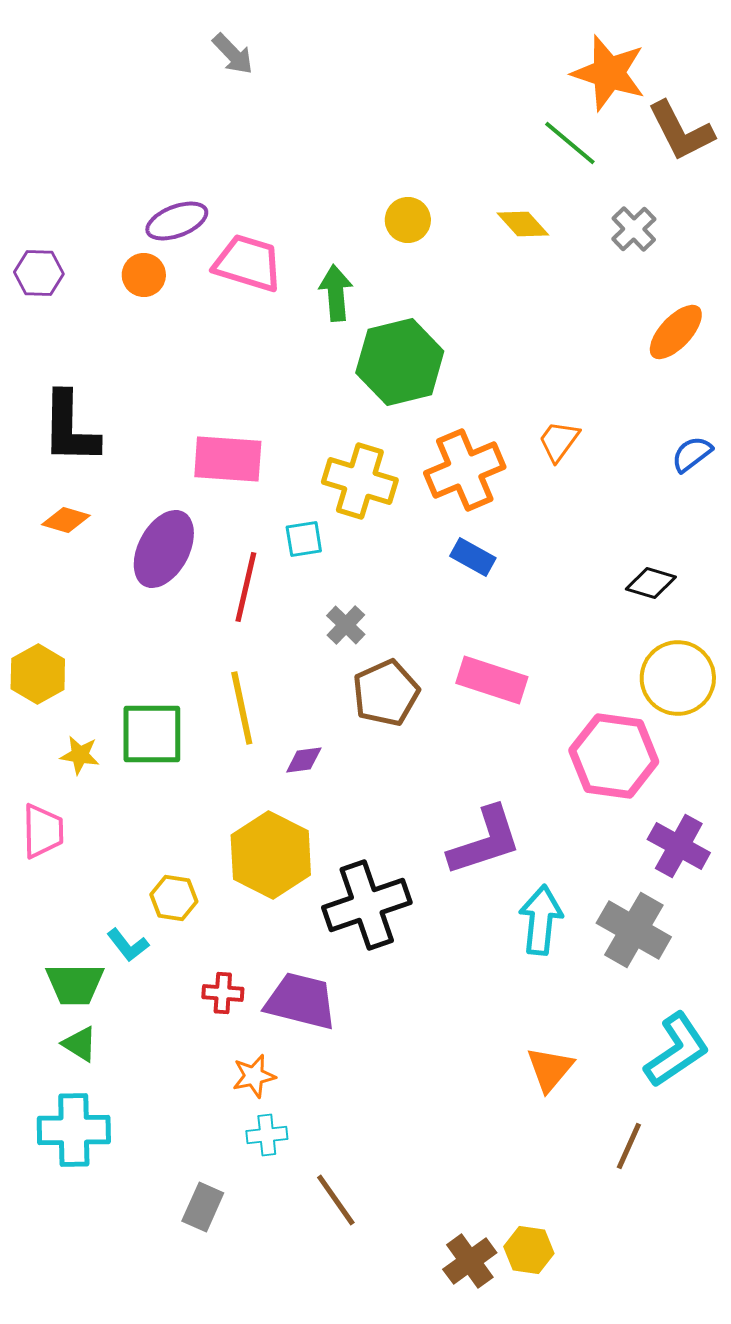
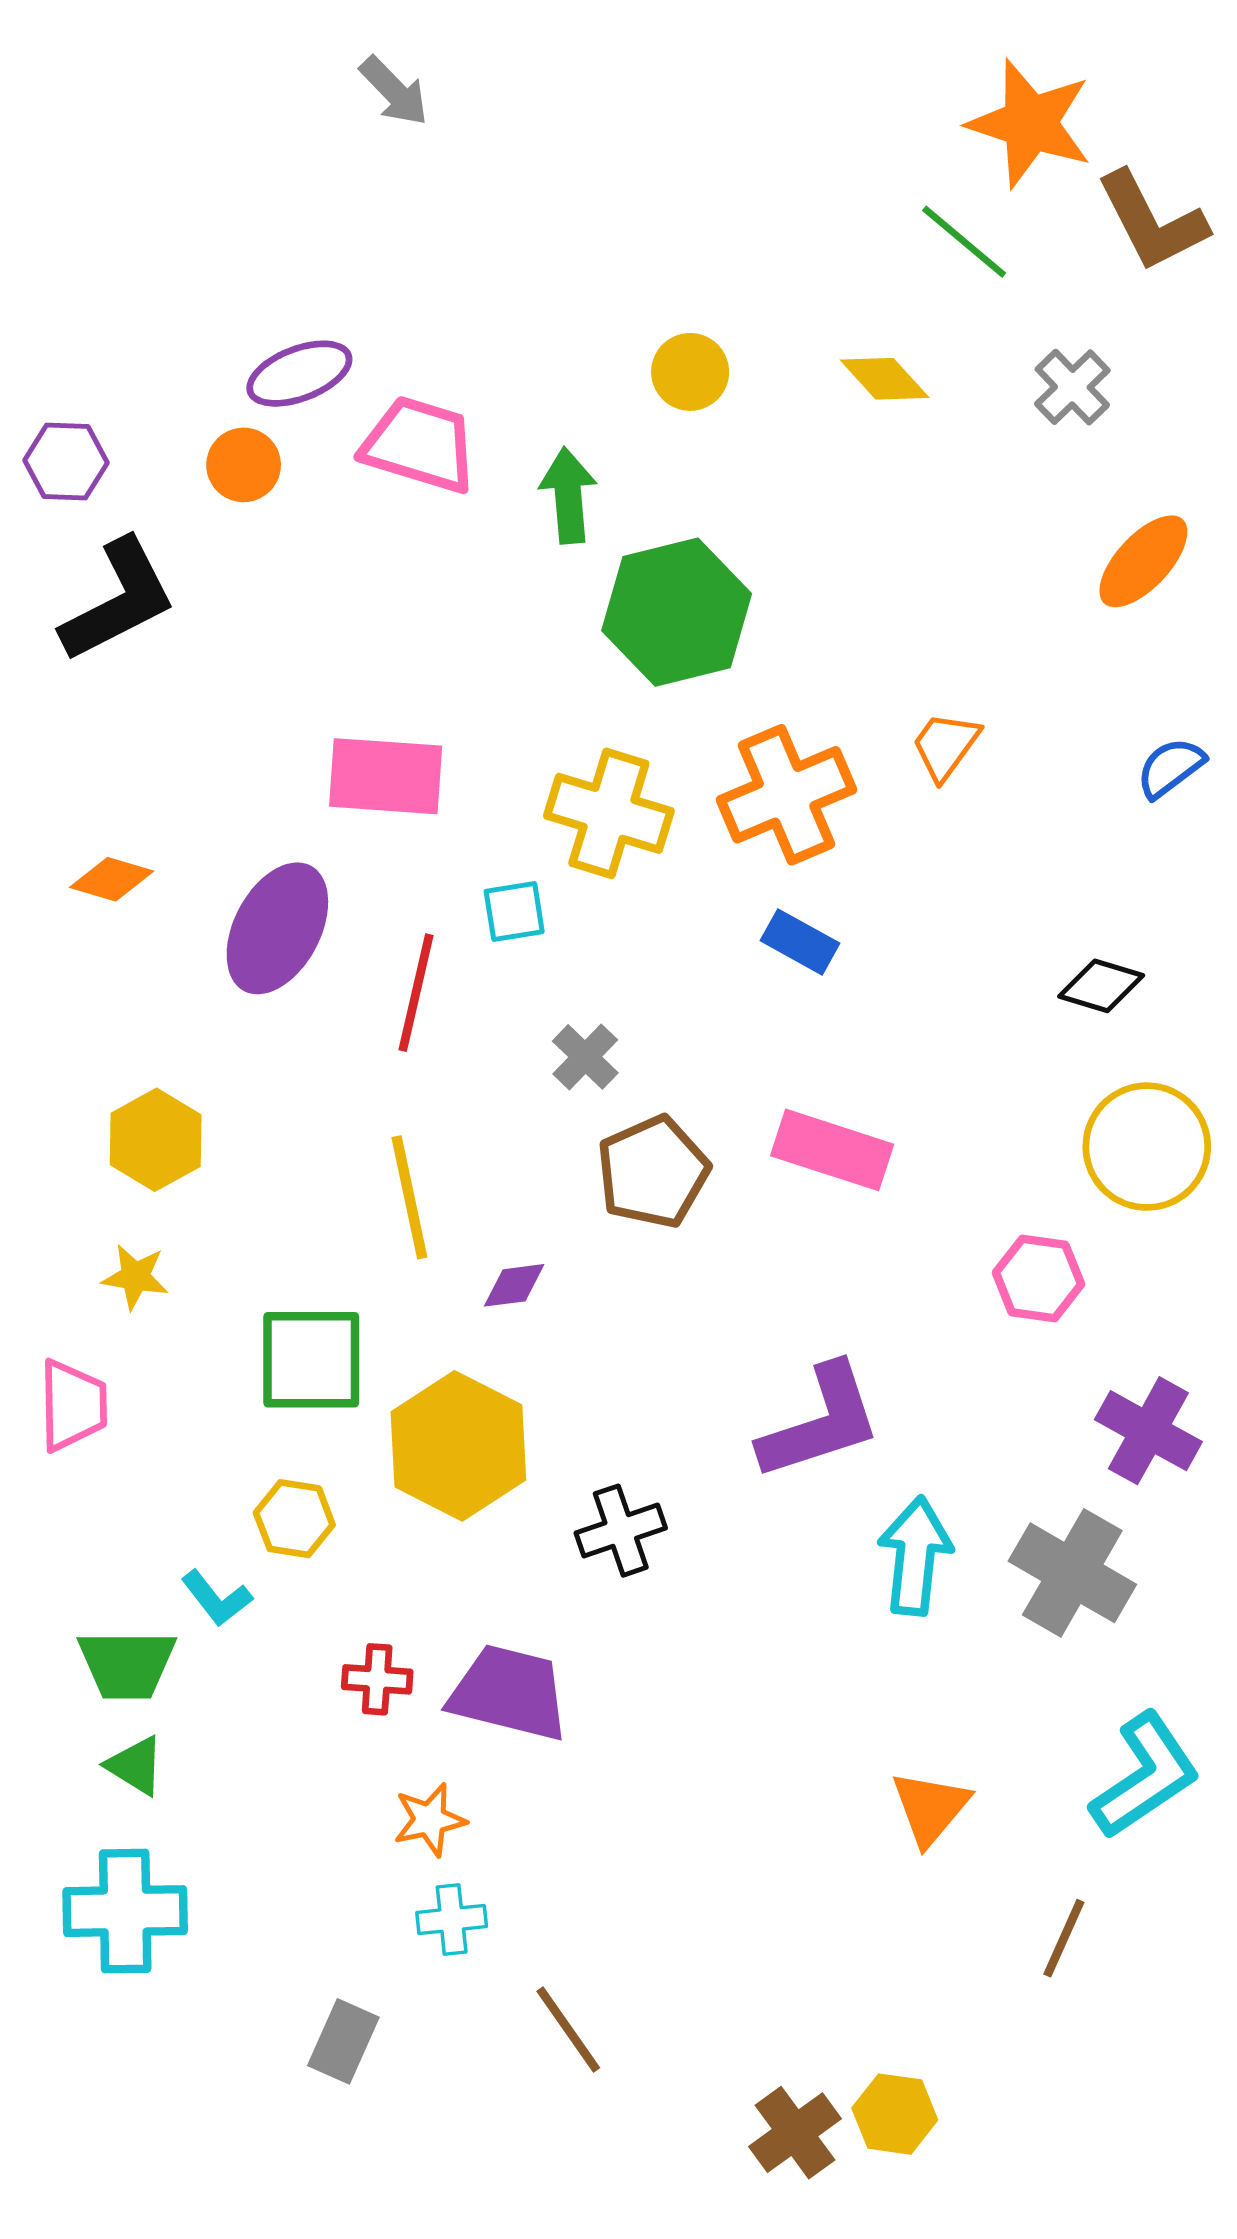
black L-shape: (70, 428) -> (118, 600), moved, turned -118
yellow hexagon: (38, 674) -> (156, 1140), moved
green square: (152, 734) -> (311, 1360), moved
pink hexagon: (614, 756) -> (1039, 1278), size x0.6
black cross: (367, 905) -> (621, 1531), size x0.6

